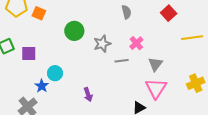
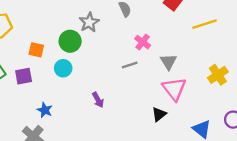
orange square: (39, 13) -> (36, 50), moved
gray star: (102, 44) -> (89, 22), moved
cyan circle: (55, 73) -> (63, 68), moved
purple arrow: (88, 95) -> (98, 100), moved

